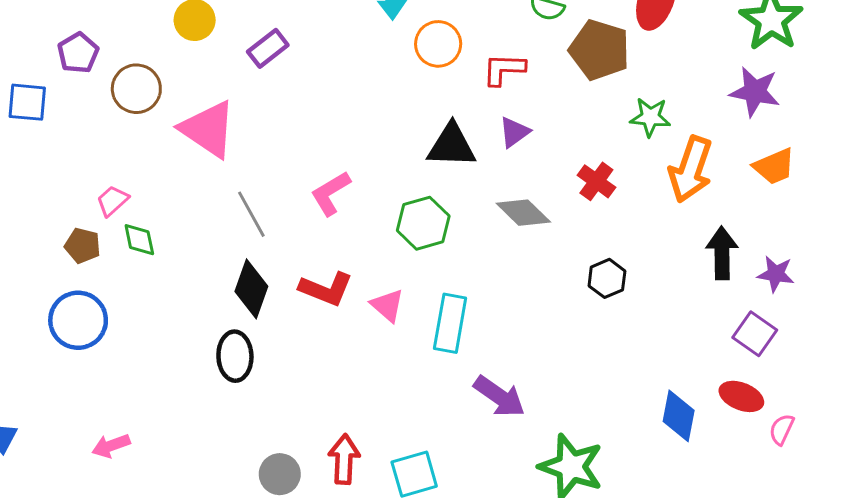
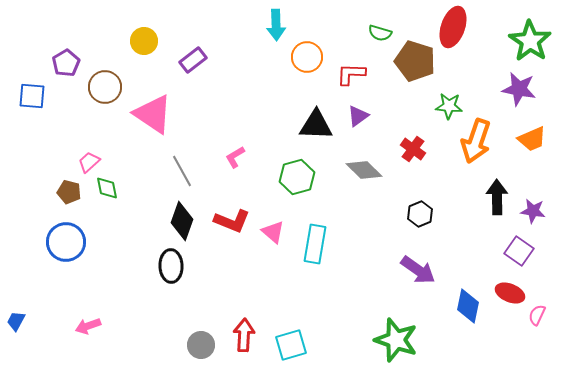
pink L-shape: (331, 193) -> (235, 157), size x0.7
purple arrow: (499, 396) -> (418, 270), moved

